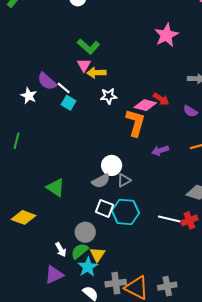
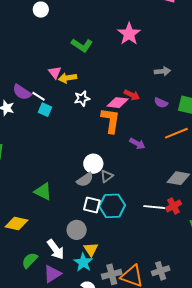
green L-shape: (88, 46) -> (82, 45), moved
purple arrow: (160, 151) -> (137, 144), turned -126
white arrow: (61, 250) -> (56, 249), size x1.5
green semicircle: (80, 251) -> (30, 260), moved

